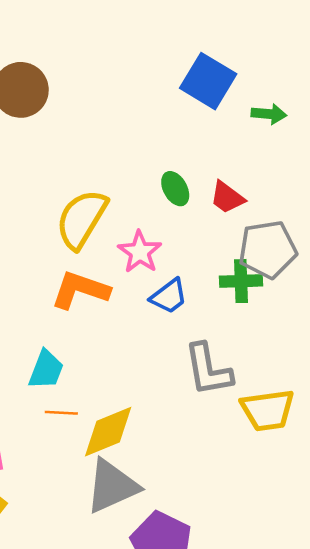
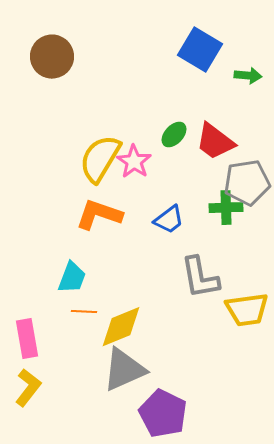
green ellipse: (175, 189) -> (174, 135), turned 72
red trapezoid: (227, 198) -> (215, 142), size x1.4
pink star: (140, 252) -> (134, 162), moved

